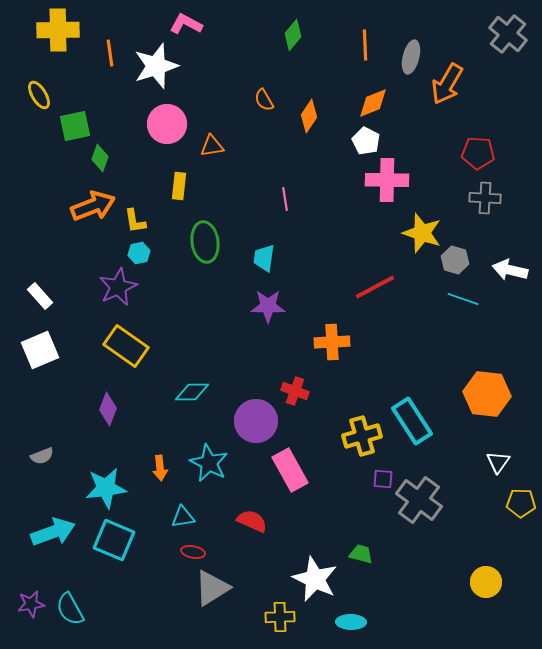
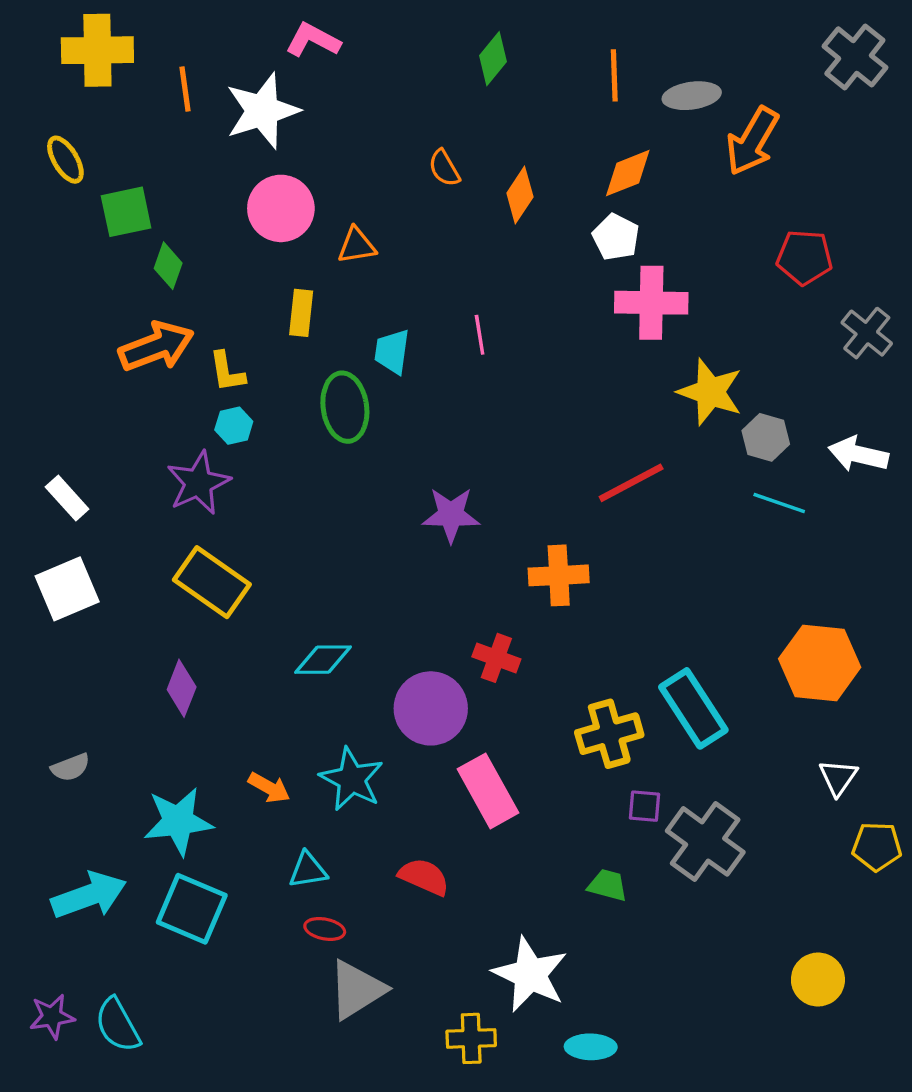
gray ellipse: (411, 57) -> (692, 96), turned 68
gray cross: (485, 198) -> (867, 333), moved, turned 36
cyan trapezoid: (264, 258) -> (392, 352), moved
orange arrow: (160, 468) -> (269, 788), turned -55
green trapezoid: (361, 554) -> (608, 885), moved

